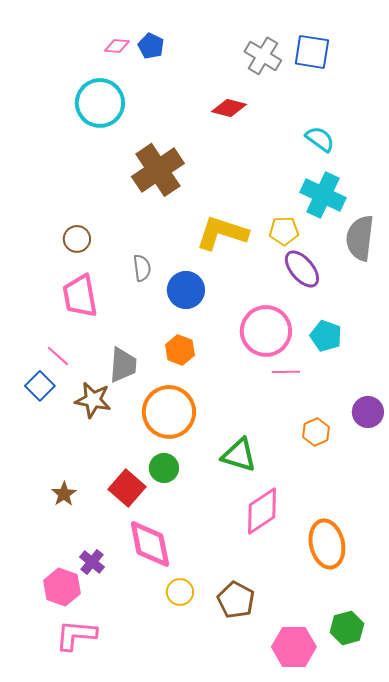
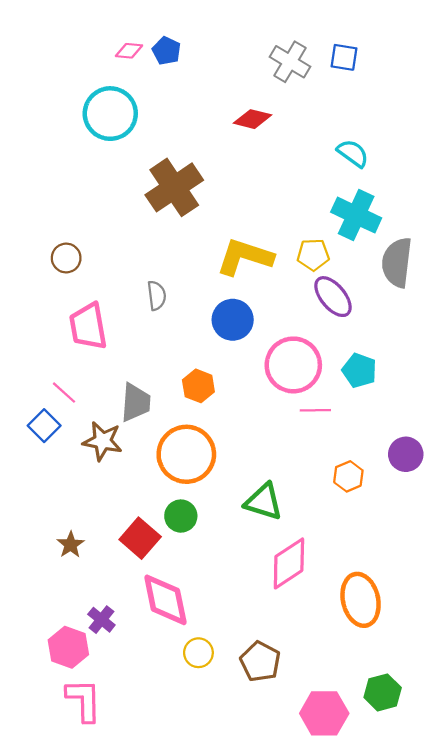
blue square: (312, 52) -> (344, 57), size x0.7
brown circle: (77, 239) -> (66, 258), moved
blue circle: (186, 290) -> (233, 320), moved
pink L-shape: (76, 635) -> (84, 700), turned 84

